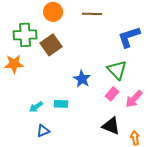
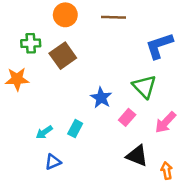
green cross: (25, 35) -> (31, 43), size x0.7
pink rectangle: (112, 94) -> (127, 117), moved
cyan rectangle: (61, 104) -> (75, 129), turned -64

